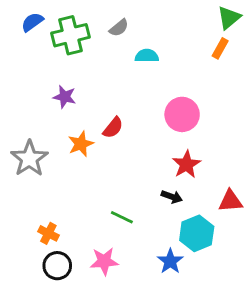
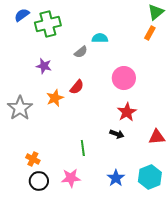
gray semicircle: (119, 28) -> (81, 52), moved
green line: (122, 217) -> (83, 148), turned 56
cyan hexagon: (197, 233) -> (150, 177), moved

